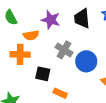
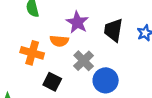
orange semicircle: (31, 35) -> (59, 41), moved

